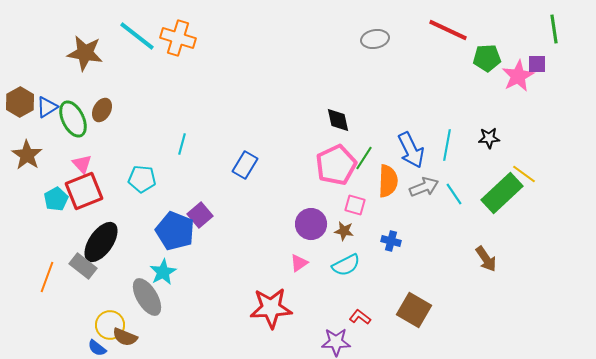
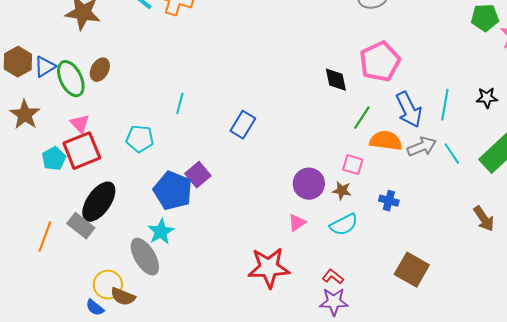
pink pentagon: (336, 165) -> (380, 62), moved
orange semicircle: (388, 181) -> (386, 141), turned -84
red L-shape: (360, 317) -> (333, 277), moved

